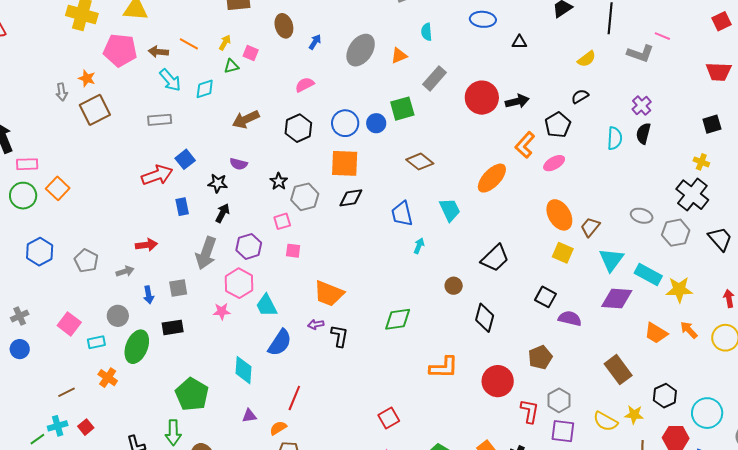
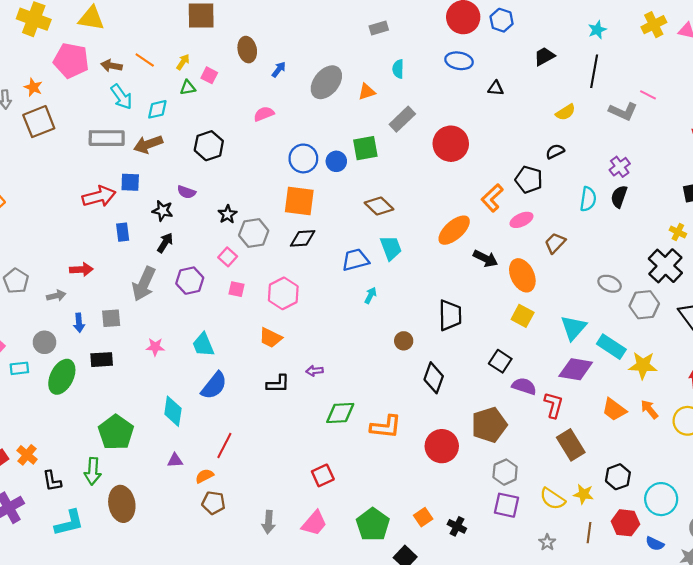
black arrow: (517, 101) -> (485, 259), moved, turned 35
brown arrow: (246, 119) -> (148, 144), moved
gray rectangle: (160, 120) -> (107, 138), size x1.4
black pentagon: (558, 125) -> (529, 180), turned -30
black hexagon: (298, 128) -> (209, 146), moved
blue square: (185, 159) -> (130, 182), turned 36
cyan trapezoid: (450, 210) -> (391, 248), moved
blue trapezoid: (402, 214) -> (355, 260), turned 84
pink square: (282, 221) -> (228, 257), turned -36
brown trapezoid: (590, 227) -> (555, 243), moved
black trapezoid: (495, 258) -> (450, 315), turned -52
pink hexagon: (239, 283) -> (283, 293), moved
orange trapezoid: (329, 294) -> (271, 338), size x0.7
green diamond: (398, 319) -> (340, 413), moved
purple arrow: (316, 324) -> (315, 371), moved
black L-shape: (340, 336) -> (278, 384), turned 75
brown pentagon: (540, 357) -> (489, 425), size x1.4
orange cross: (108, 378) -> (27, 455), moved
red L-shape: (530, 411) -> (554, 405), moved

